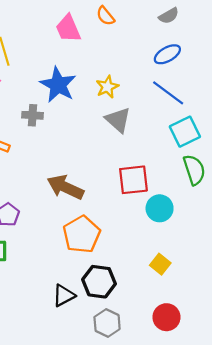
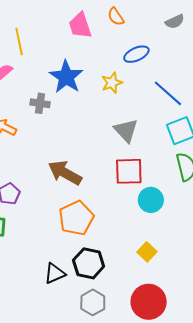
blue ellipse: (167, 54) -> (136, 54), moved
gray triangle: (118, 120) -> (126, 130), moved
red circle: (166, 317) -> (149, 302), size x1.4

